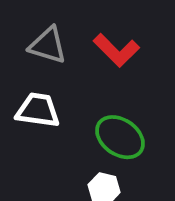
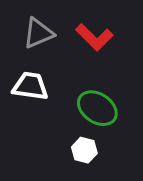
gray triangle: (48, 45) -> (38, 33), turned -40

